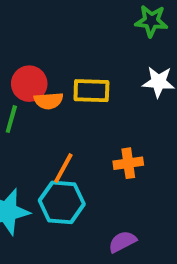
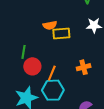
red circle: (29, 84) -> (32, 66), moved
orange semicircle: (49, 101) -> (50, 25), moved

